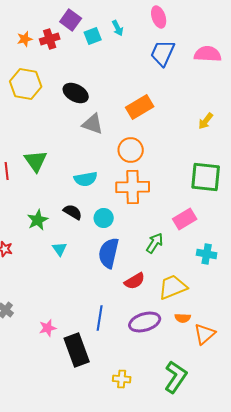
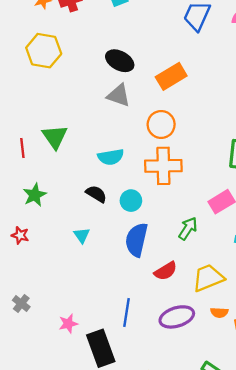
black ellipse: (76, 93) -> (120, 61), moved
green star: (38, 220) -> (35, 195), moved

